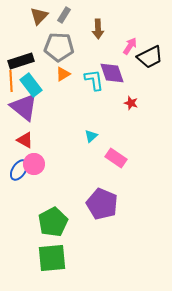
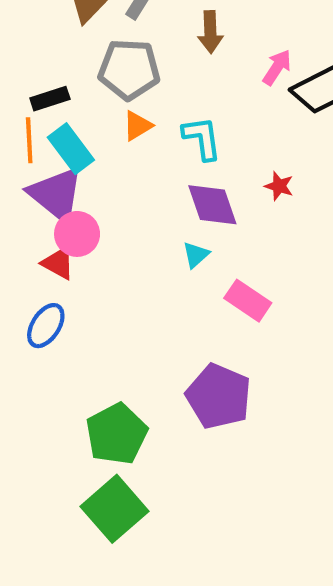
black rectangle: (21, 61) -> (50, 99), size x0.7
purple diamond: (112, 73) -> (212, 205), moved
pink circle: (34, 164) -> (77, 234), moved
green square: (52, 258) -> (115, 509), turned -36

